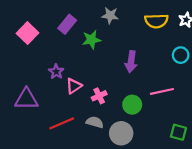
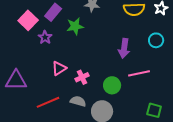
pink square: (28, 33) -> (28, 20), moved
purple arrow: (131, 62) -> (124, 48), moved
purple star: (56, 72) -> (45, 37), moved

